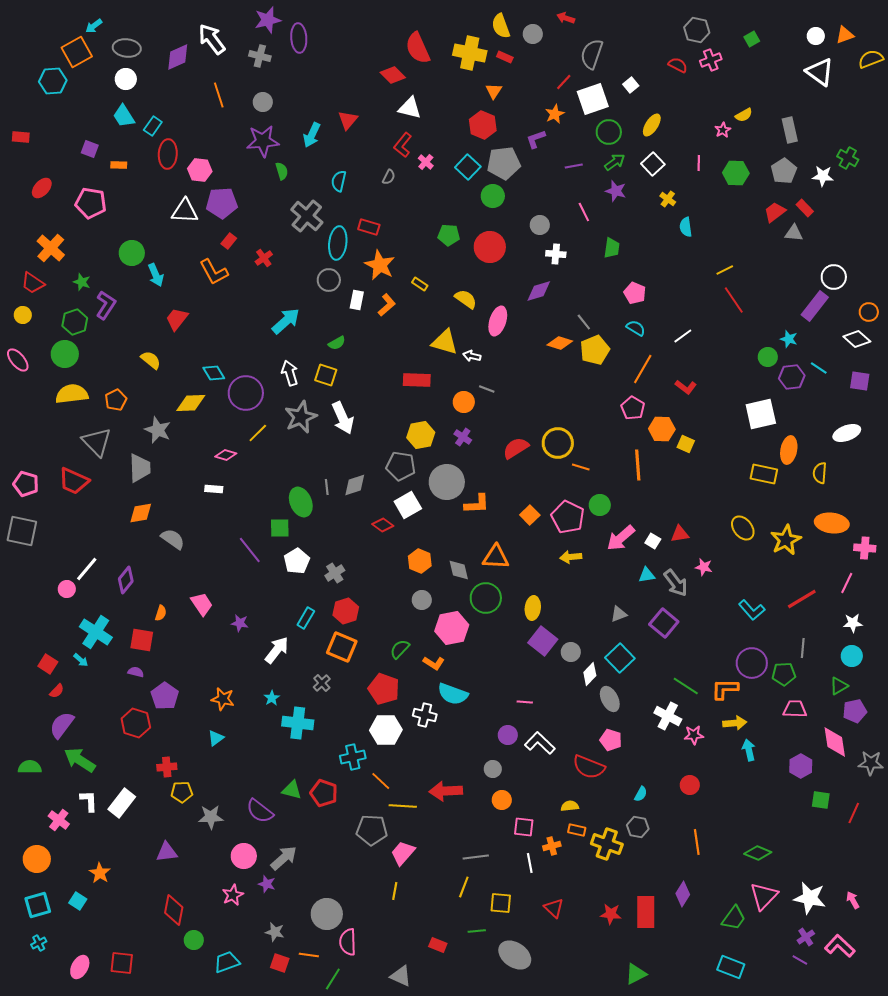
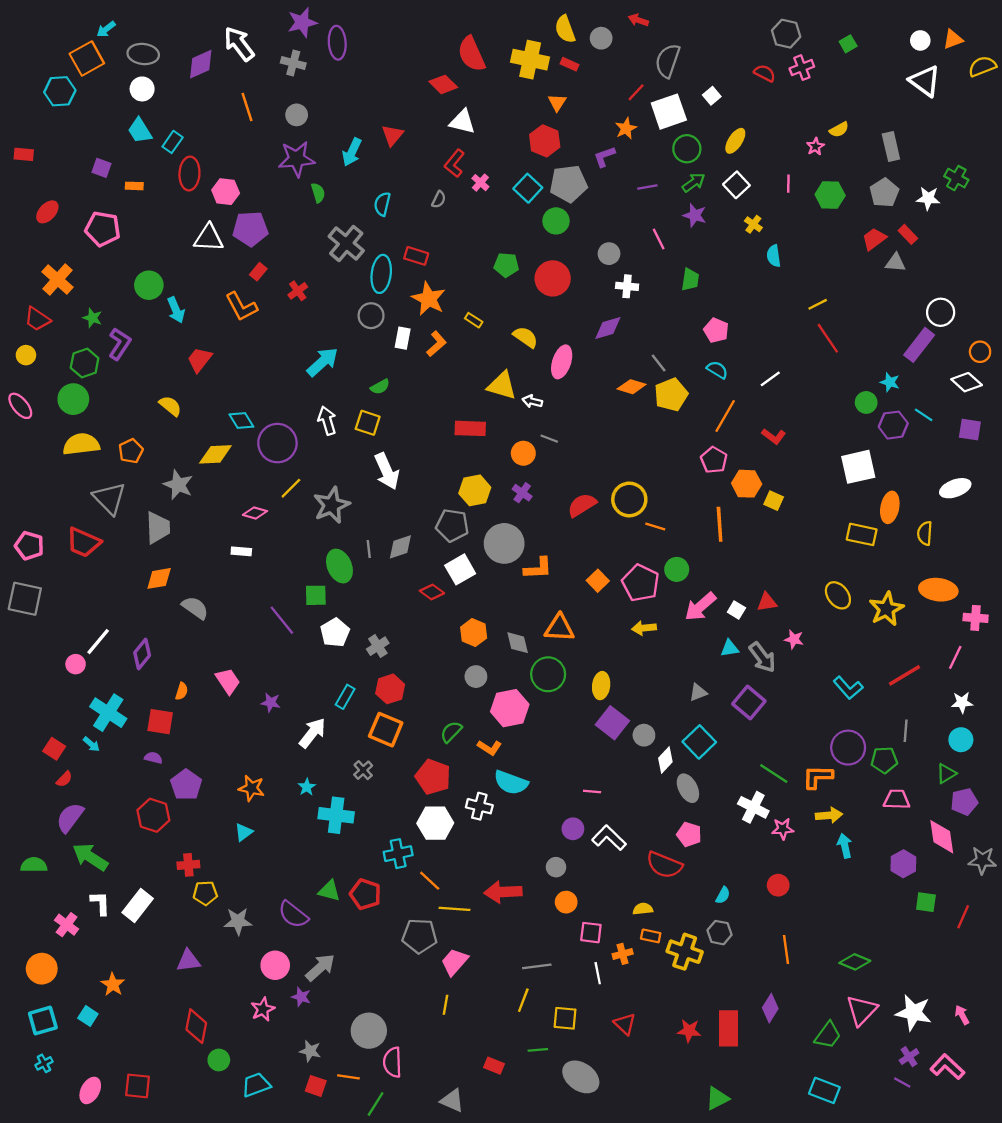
gray star: (301, 417) -> (332, 505), moved

